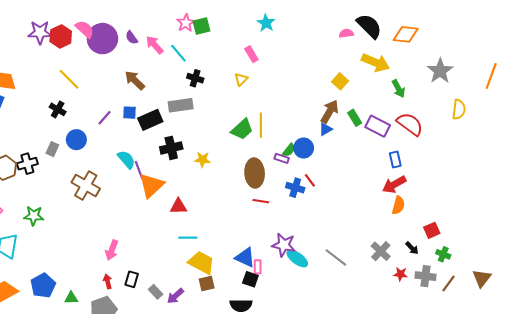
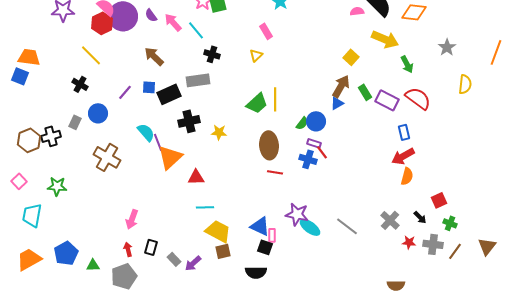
red hexagon: (61, 36) -> (102, 23), moved
gray star: (440, 71) -> (447, 47), size x0.7
purple rectangle: (282, 158) -> (314, 143), moved

